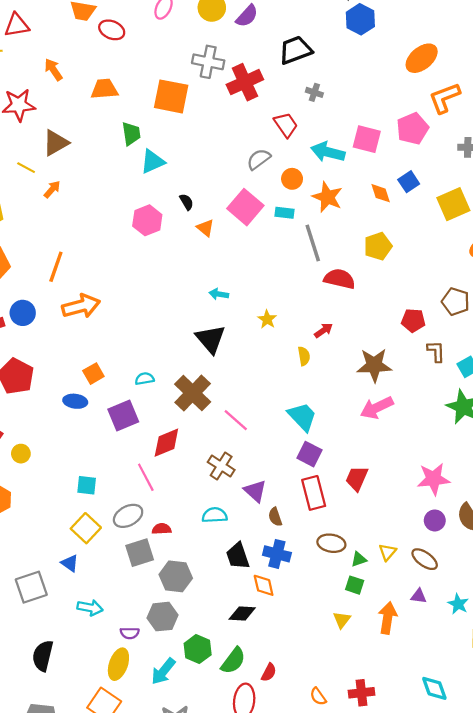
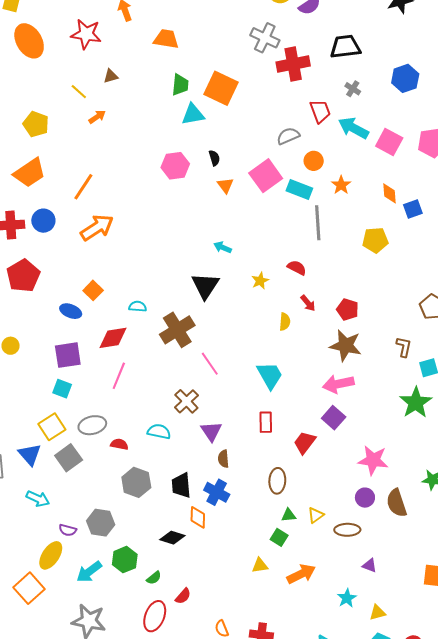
blue hexagon: (360, 19) -> (405, 78), moved
orange square: (171, 96) -> (221, 88), moved
brown triangle: (56, 143) -> (111, 76), size x0.6
cyan arrow: (328, 152) -> (353, 128), moved
blue square: (409, 182) -> (413, 209), moved
orange star: (327, 197) -> (341, 185), size x0.7
cyan rectangle: (285, 213) -> (299, 189), size x1.4
red semicircle: (340, 279) -> (297, 268), moved, size x0.7
orange arrow: (81, 306) -> (97, 227), turned -32
red pentagon: (413, 320) -> (348, 309), moved
red arrow: (323, 330) -> (308, 303), turned 72
orange square: (93, 374) -> (93, 290), turned -30
purple square: (123, 416) -> (68, 355), moved
red diamond: (166, 443) -> (113, 338), moved
purple square: (309, 454) -> (334, 418), moved
pink line: (146, 477) -> (119, 376), moved, turned 36
red rectangle: (314, 493) -> (266, 422), moved, size x0.7
cyan semicircle: (215, 515) -> (159, 432), moved
brown ellipse: (331, 543) -> (277, 481), moved, turned 70
gray square: (140, 553) -> (69, 458), moved, turned -32
brown ellipse: (425, 559) -> (347, 530), turned -50
blue triangle: (70, 563) -> (30, 454), size x1.4
gray hexagon: (176, 576) -> (136, 482), moved
purple triangle: (419, 596) -> (370, 565), moved
cyan star: (458, 604) -> (347, 598), moved
orange arrow: (388, 618) -> (301, 574), turned 40
yellow triangle: (342, 620) -> (260, 565), turned 30
green semicircle: (233, 661) -> (154, 578), size x0.6

